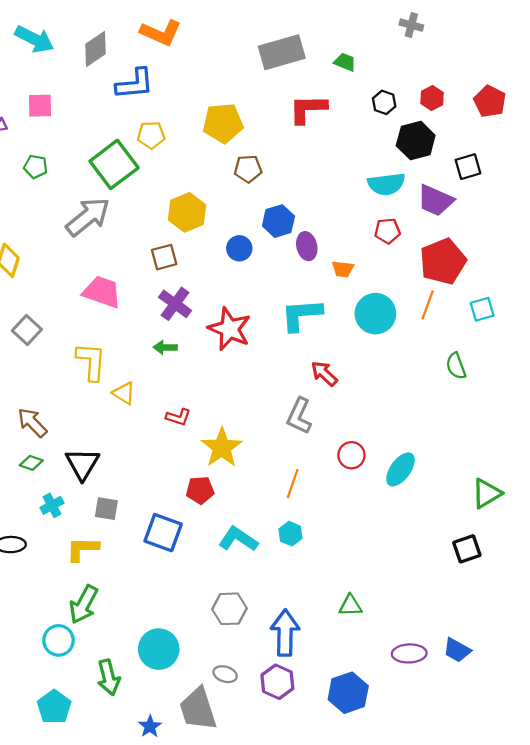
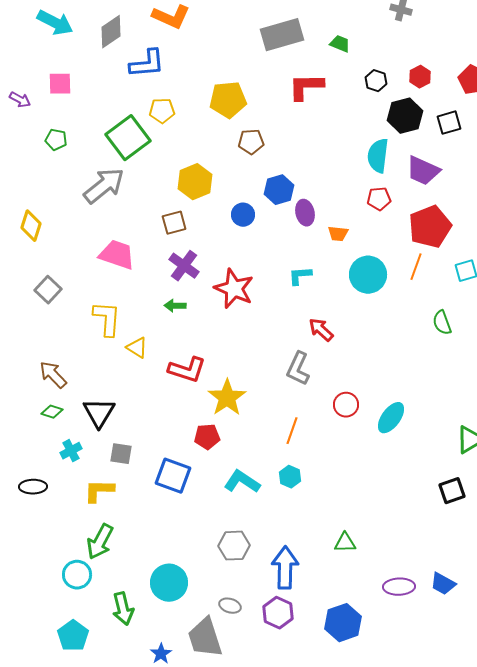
black square: (468, 167) -> (449, 123), moved
cyan semicircle: (386, 184) -> (378, 156), turned 104
cyan L-shape: (301, 315) -> (300, 276), size x0.6
red L-shape: (178, 417) -> (187, 370), size x1.6

